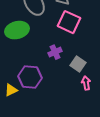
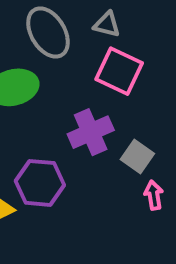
purple cross: (55, 52) -> (91, 132), size x1.5

